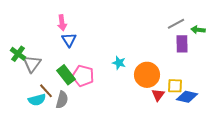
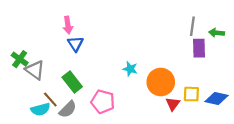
gray line: (176, 24) -> (192, 26), turned -54
gray triangle: (32, 64) -> (35, 70), turned -30
pink pentagon: (83, 76) -> (103, 102), moved
blue diamond: (187, 97) -> (217, 98), moved
gray semicircle: (62, 100) -> (68, 109), turned 30

